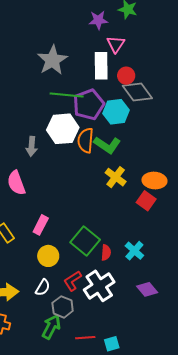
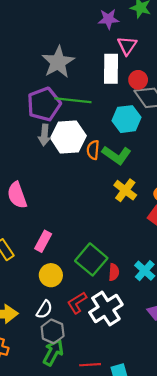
purple pentagon: (89, 105) -> (44, 104), moved
orange semicircle: (86, 140) -> (93, 150), size x0.7
gray arrow: (32, 146) -> (44, 135), moved
gray hexagon: (63, 307) -> (53, 331), moved

